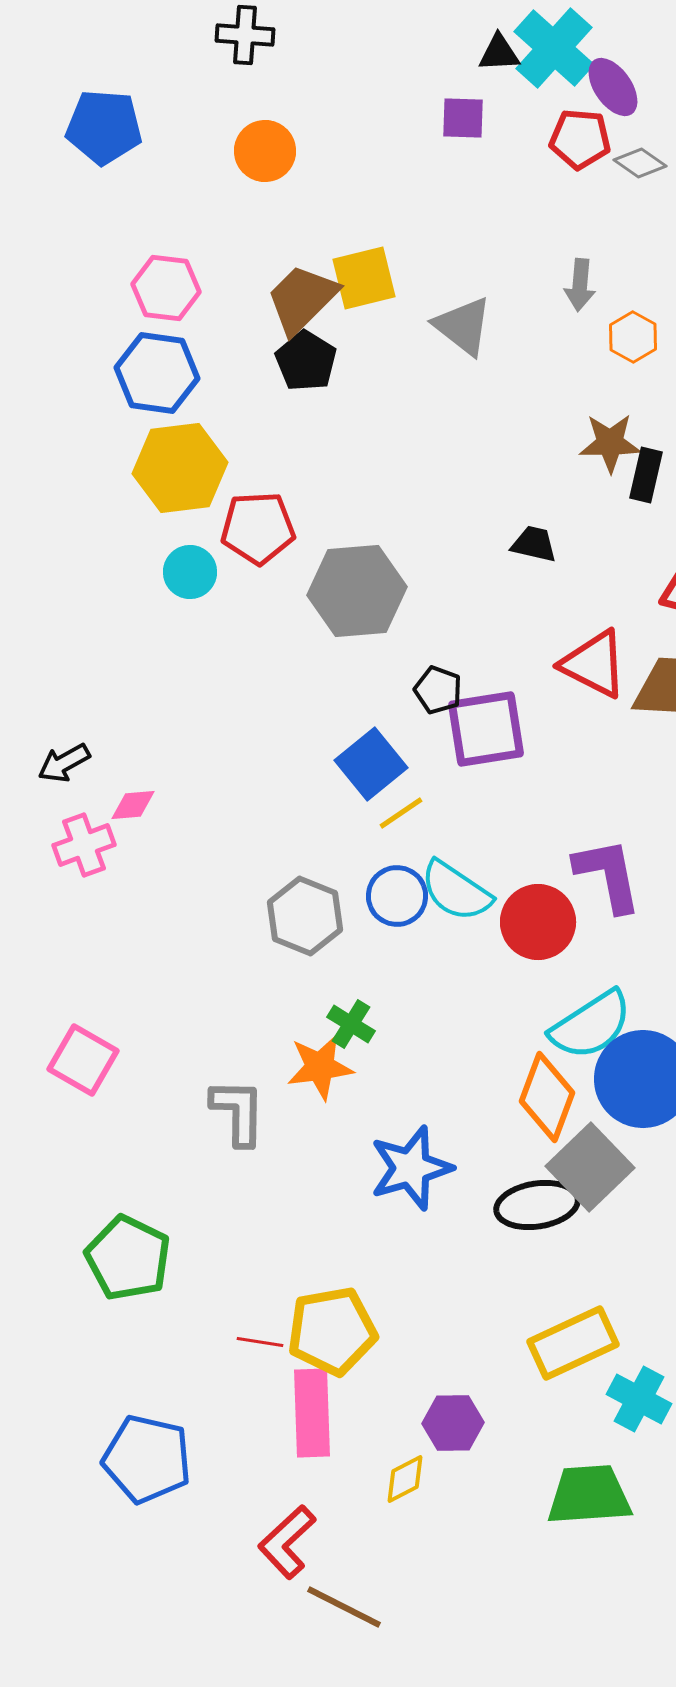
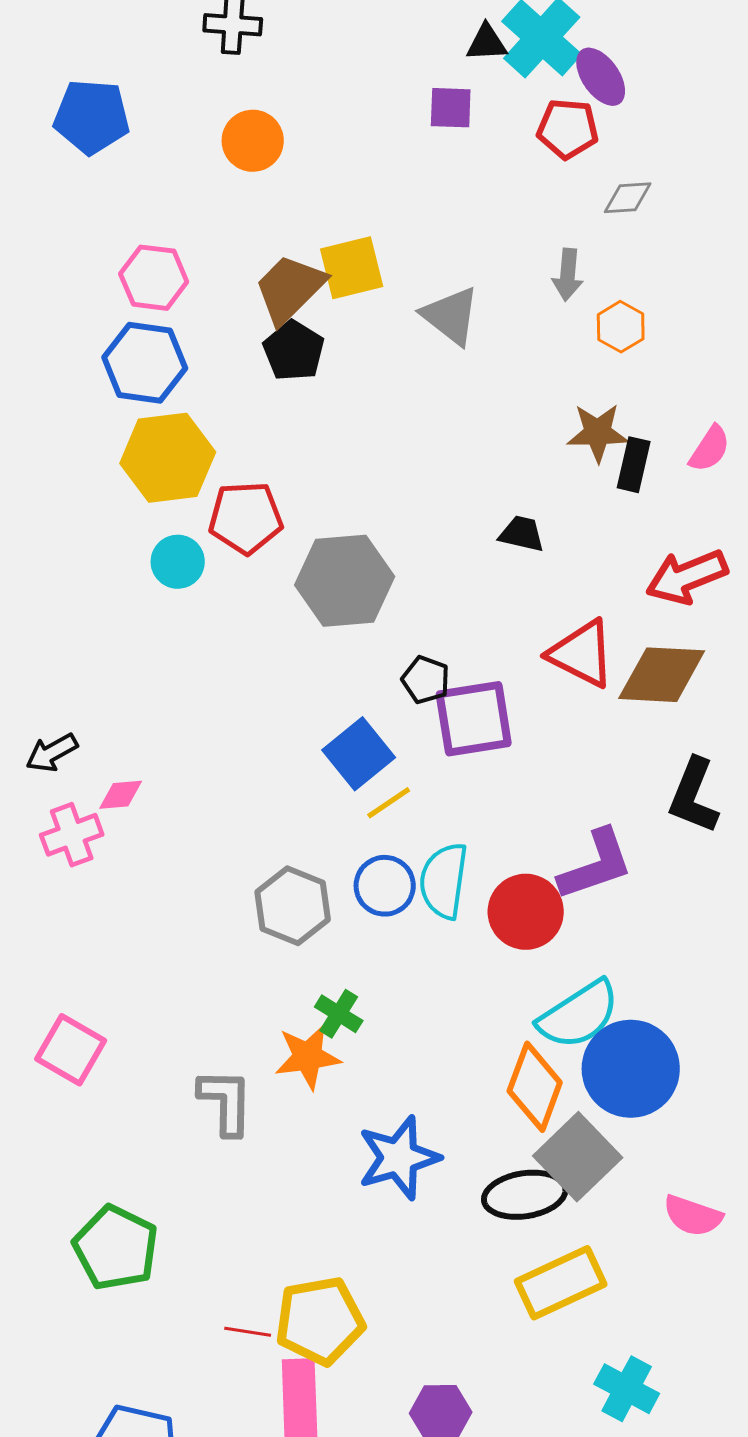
gray diamond: (640, 163) -> (628, 198), moved, turned -39
purple L-shape: (608, 875) -> (596, 865), turned 82
cyan semicircle: (456, 891) -> (444, 881), turned 64
yellow rectangle: (573, 1343) -> (561, 1283), moved

